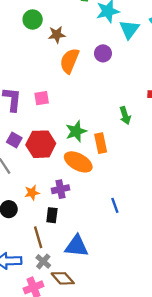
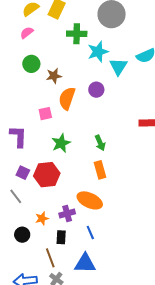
pink square: (42, 98) -> (45, 114), moved
green arrow: (125, 116) -> (100, 143), moved
green star: (76, 131) -> (61, 143), moved
orange ellipse: (78, 162) -> (90, 200), moved
blue line: (115, 205) -> (90, 232), moved

